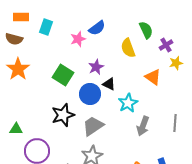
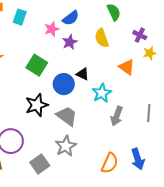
green semicircle: (146, 30) -> (114, 12), moved
purple cross: (166, 45) -> (140, 35), turned -32
purple star: (96, 67) -> (70, 42), moved
gray trapezoid: (93, 126) -> (67, 116), turned 70

